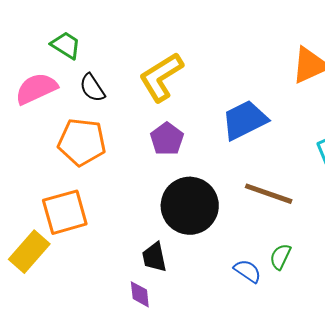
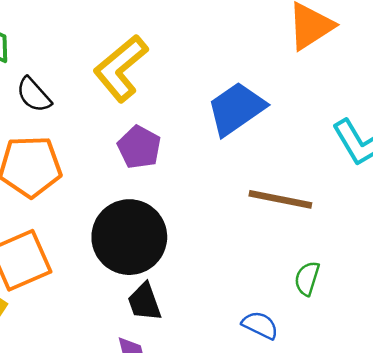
black circle: (190, 206) -> (129, 237), moved
blue semicircle: (248, 271) -> (260, 325), moved

